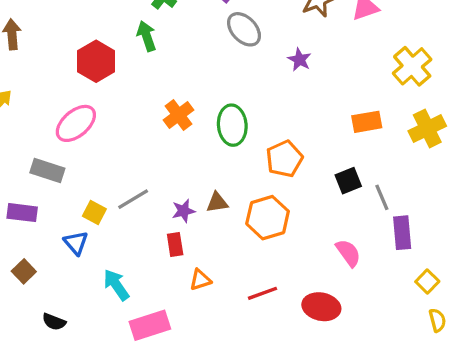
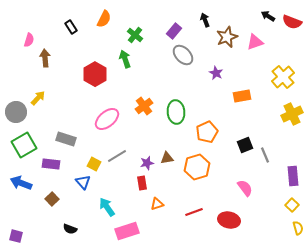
orange rectangle: (367, 122) -> (242, 96), moved
pink ellipse: (76, 123) -> (107, 119), moved
purple rectangle: (402, 233) -> (293, 176), moved

